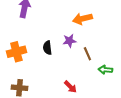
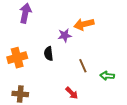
purple star: (69, 41) -> (65, 35), moved
brown line: (87, 54) -> (83, 66), moved

